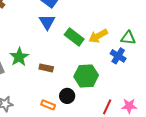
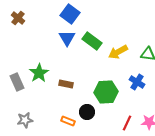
green rectangle: (74, 37) -> (92, 41), moved
blue cross: (118, 56) -> (137, 82), moved

